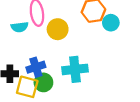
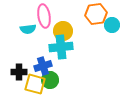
cyan cross: (75, 69) -> (61, 47), moved

